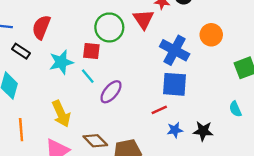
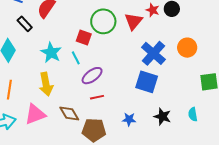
cyan star: (61, 62) -> (51, 53), moved, turned 30
red line: (159, 110) -> (97, 97), moved
blue star: (175, 130) -> (129, 119), moved
black star: (203, 131) -> (162, 116), moved

